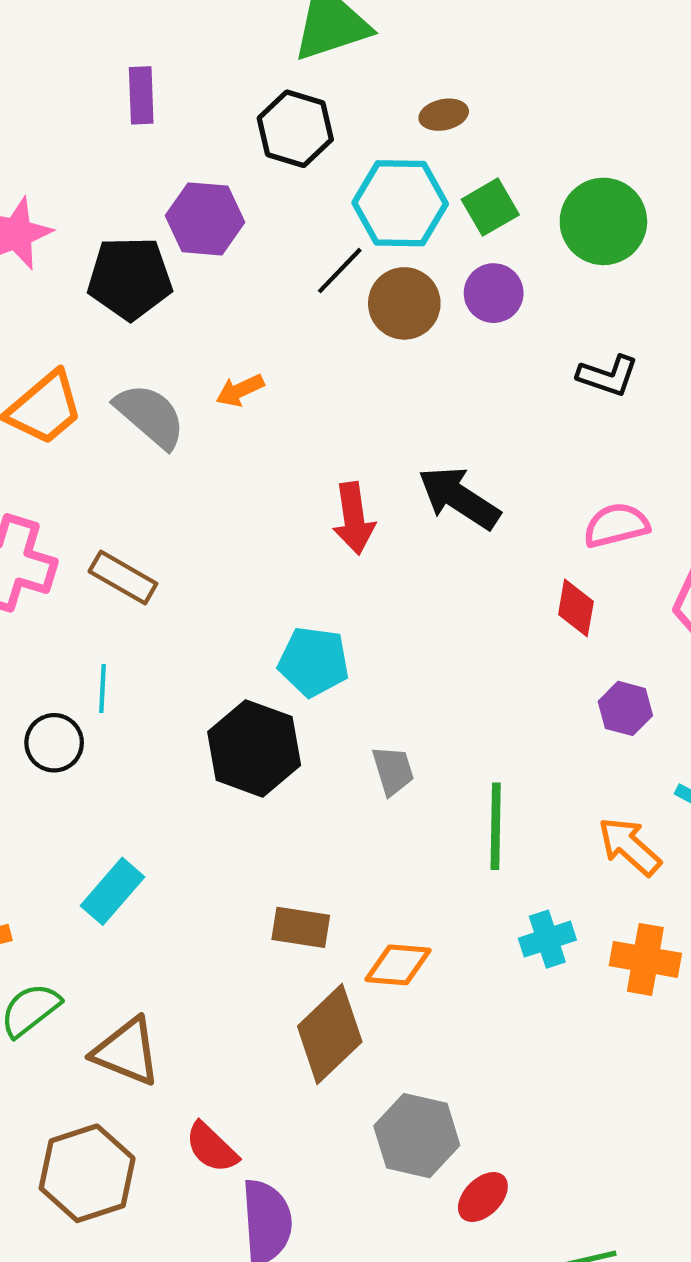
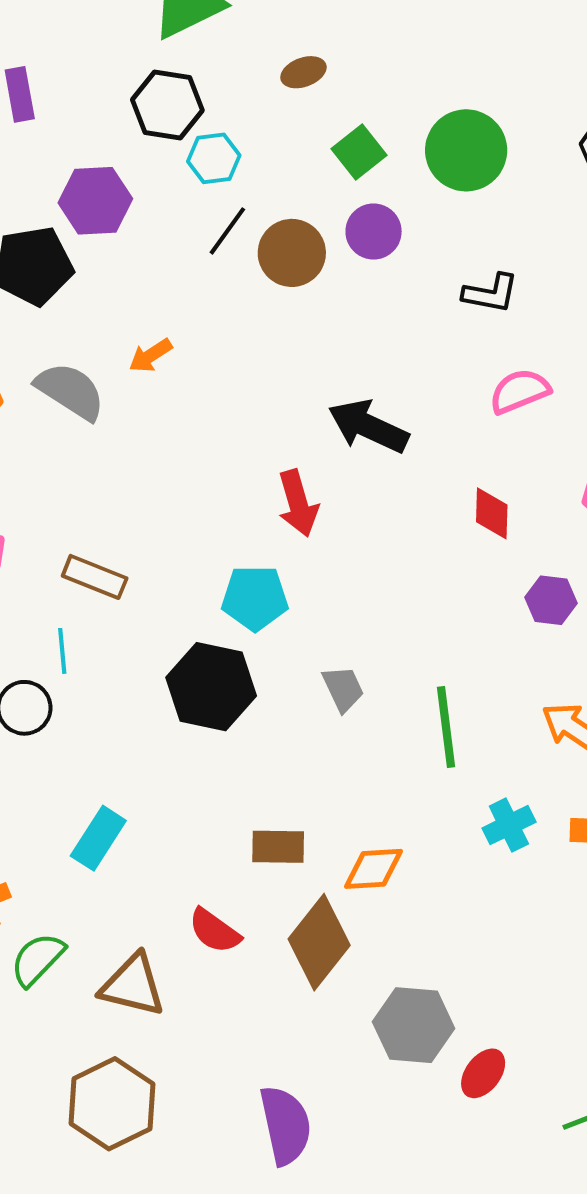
cyan hexagon: (400, 203) -> (214, 158), moved, size x0.6
red arrow: (354, 518) -> (298, 503), moved
pink semicircle: (616, 525) -> (520, 391), moved
brown rectangle: (123, 578) -> (95, 577), moved
red semicircle: (212, 1147) -> (214, 931), moved

